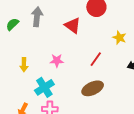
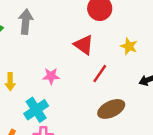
red triangle: (73, 25) -> (84, 45), moved
brown ellipse: (93, 88) -> (111, 109), moved

